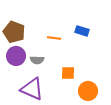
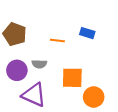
purple circle: (16, 56) -> (17, 70), moved
orange square: (68, 73) -> (72, 78), size x1.5

